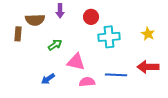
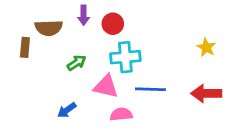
red circle: (91, 17) -> (113, 24), moved
cyan cross: (109, 37) -> (125, 57), moved
blue line: (116, 75) -> (150, 89), moved

